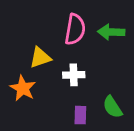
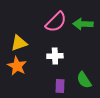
pink semicircle: (75, 29) -> (56, 22), turned 35
yellow triangle: (40, 57) -> (19, 43), moved

